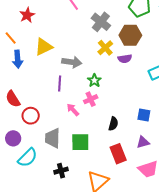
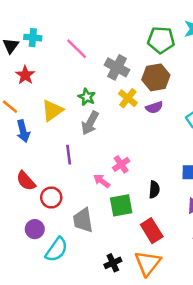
gray arrow: (72, 62) -> (90, 123), turned 120
green star: (94, 81) -> (87, 97), moved
purple line: (60, 84) -> (69, 155), moved
green square: (80, 142) -> (121, 205), moved
red rectangle: (118, 154) -> (152, 231), moved
black cross: (61, 171) -> (113, 263), moved

